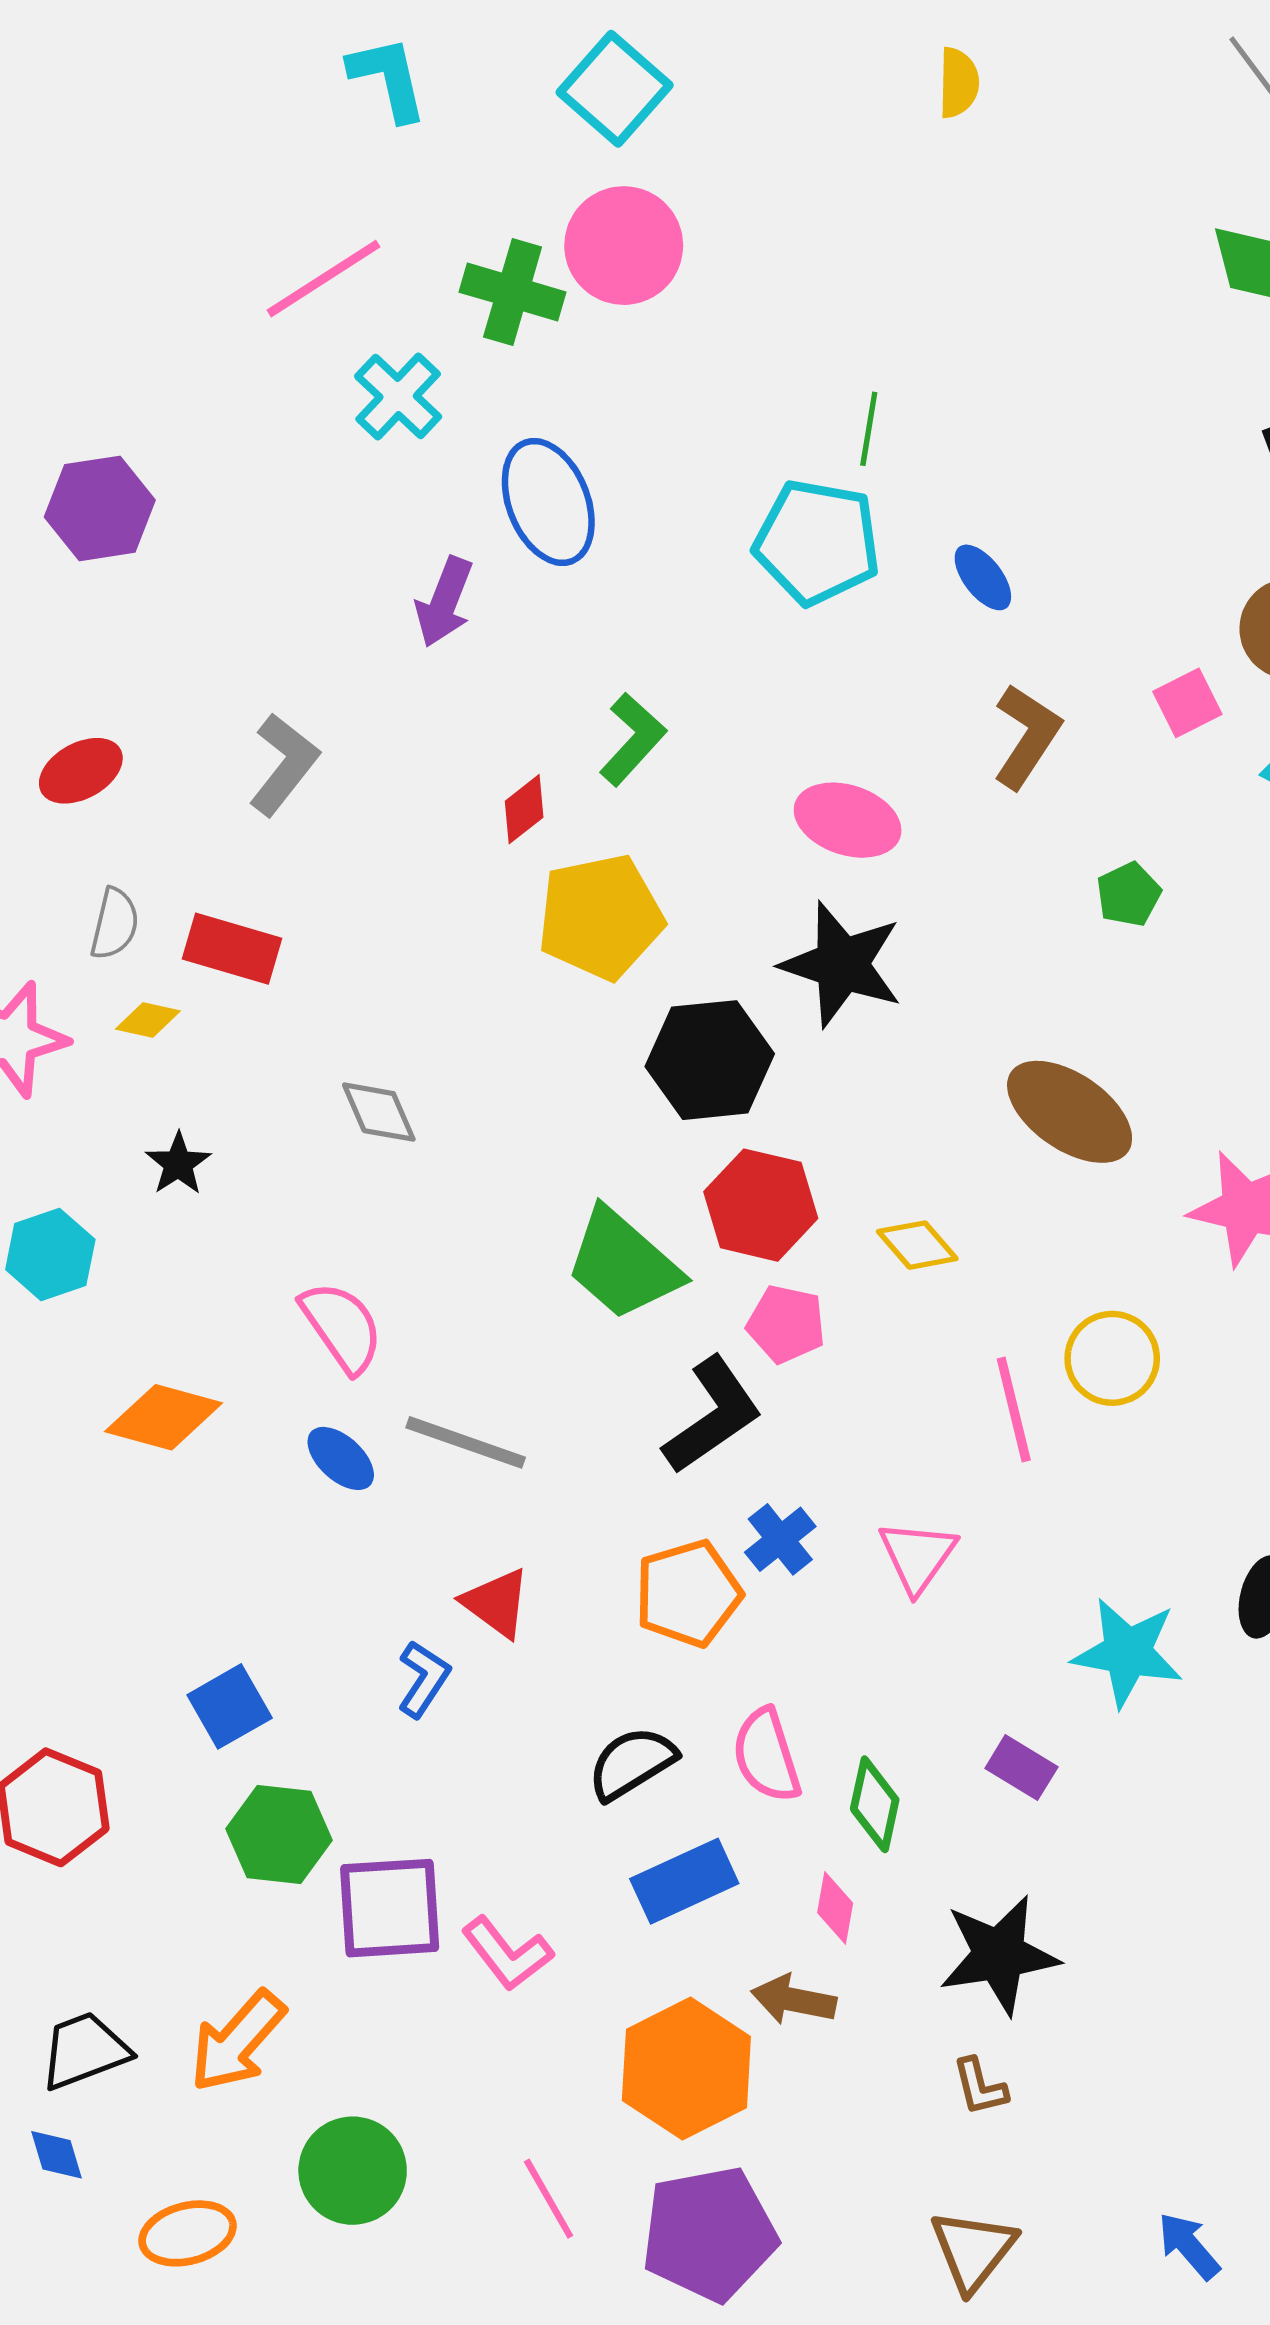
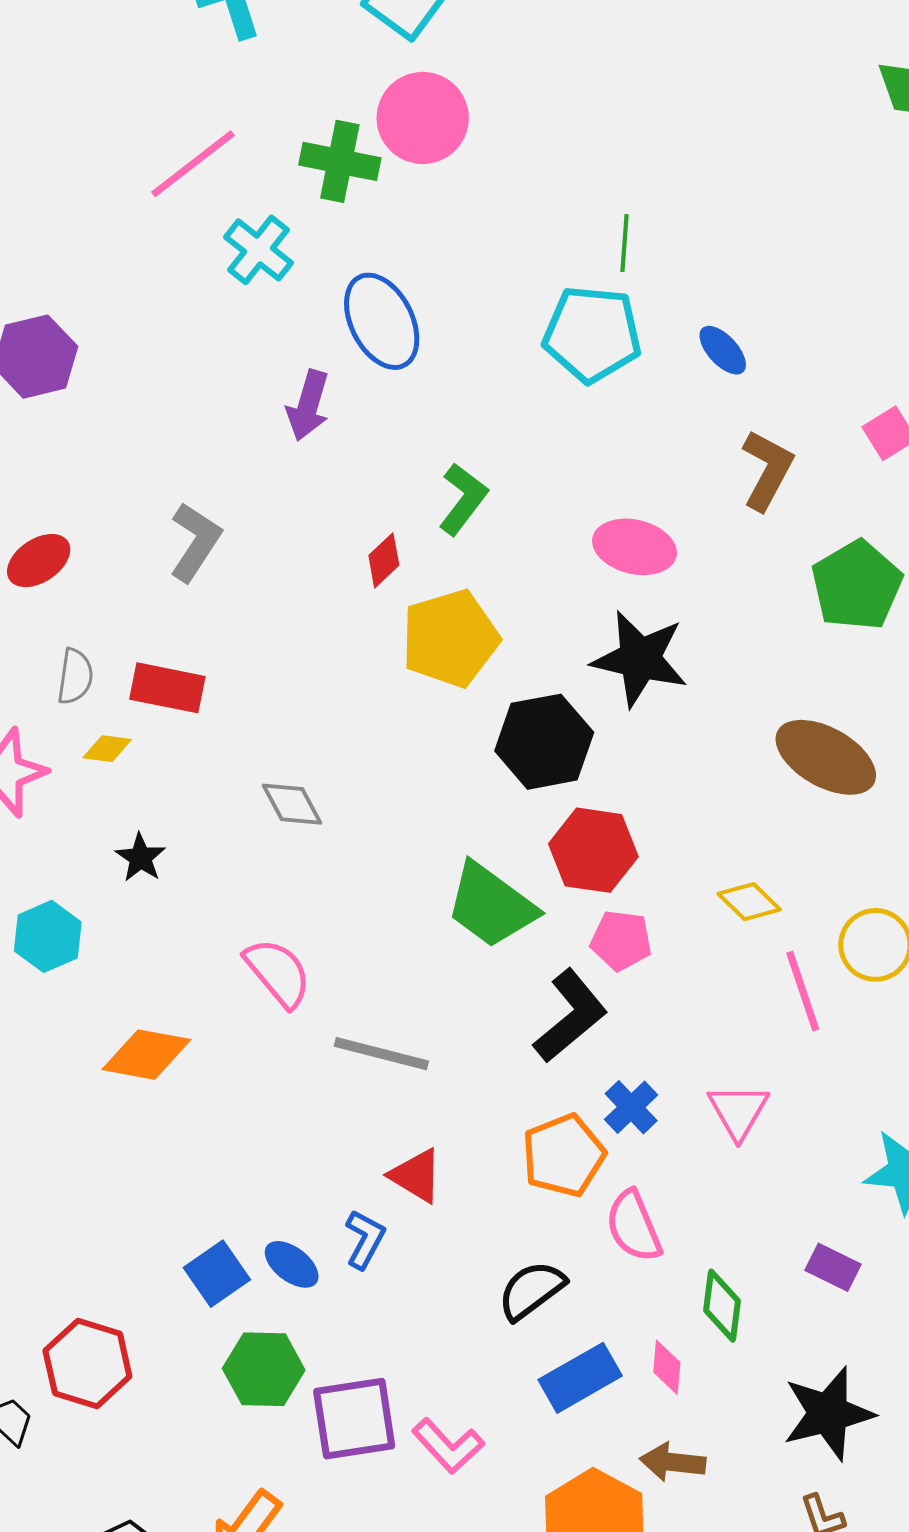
green pentagon: (1129, 894) -> (857, 585), size x1.8
yellow diamond: (917, 1245) -> (749, 902), moved
blue ellipse: (341, 1458) -> (292, 1264), moved
pink semicircle: (766, 1755) -> (634, 1226), moved
pink diamond: (835, 1908) -> (667, 1367), moved

